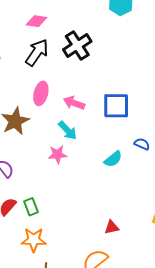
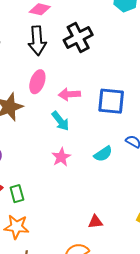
black arrow: (37, 52) -> (37, 41), turned 136
pink arrow: (74, 103) -> (69, 94), turned -30
pink star: (58, 154) -> (61, 157), moved, turned -30

